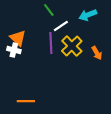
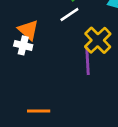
white line: (61, 26) -> (69, 15), moved
purple line: (51, 43) -> (87, 61), moved

